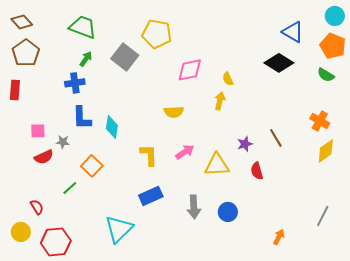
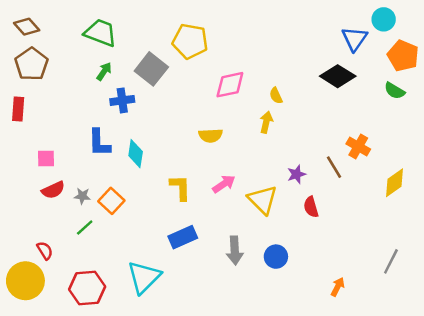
cyan circle: (335, 16) -> (384, 19), moved
blue triangle: (293, 32) -> (355, 39), turned 35
blue cross: (75, 83) -> (122, 100), moved
orange cross: (320, 121) -> (358, 146), moved
gray star: (63, 142) -> (82, 196), moved
yellow triangle: (217, 165) -> (263, 200), turned 48
yellow circle: (21, 232) -> (25, 281), size x1.6
red hexagon: (56, 242) -> (87, 288), moved

